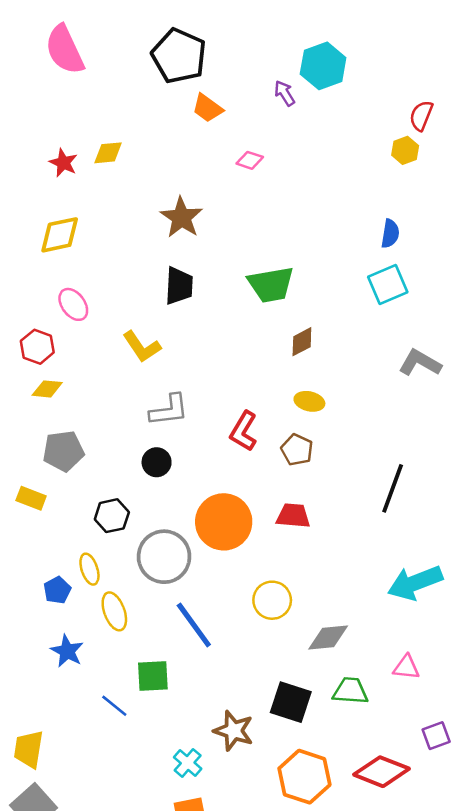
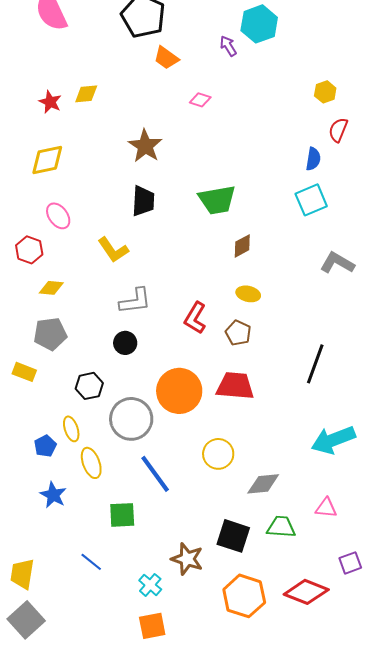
red semicircle: (421, 116) -> (338, 130), moved
yellow diamond: (47, 389) -> (51, 288), moved
red trapezoid: (293, 516) -> (235, 386), size x1.4
blue line: (114, 706) -> (91, 562), moved

